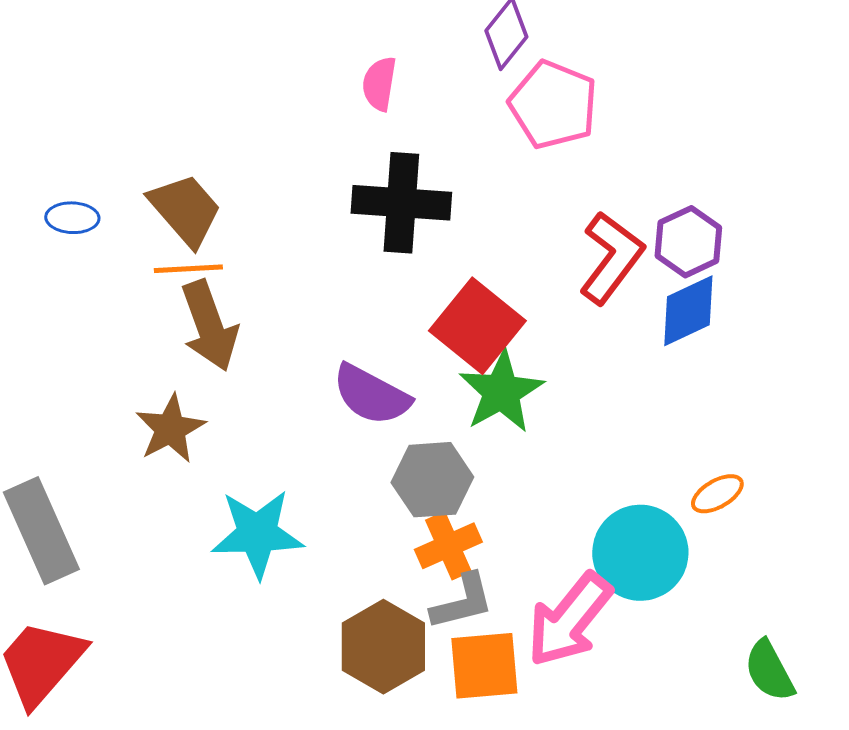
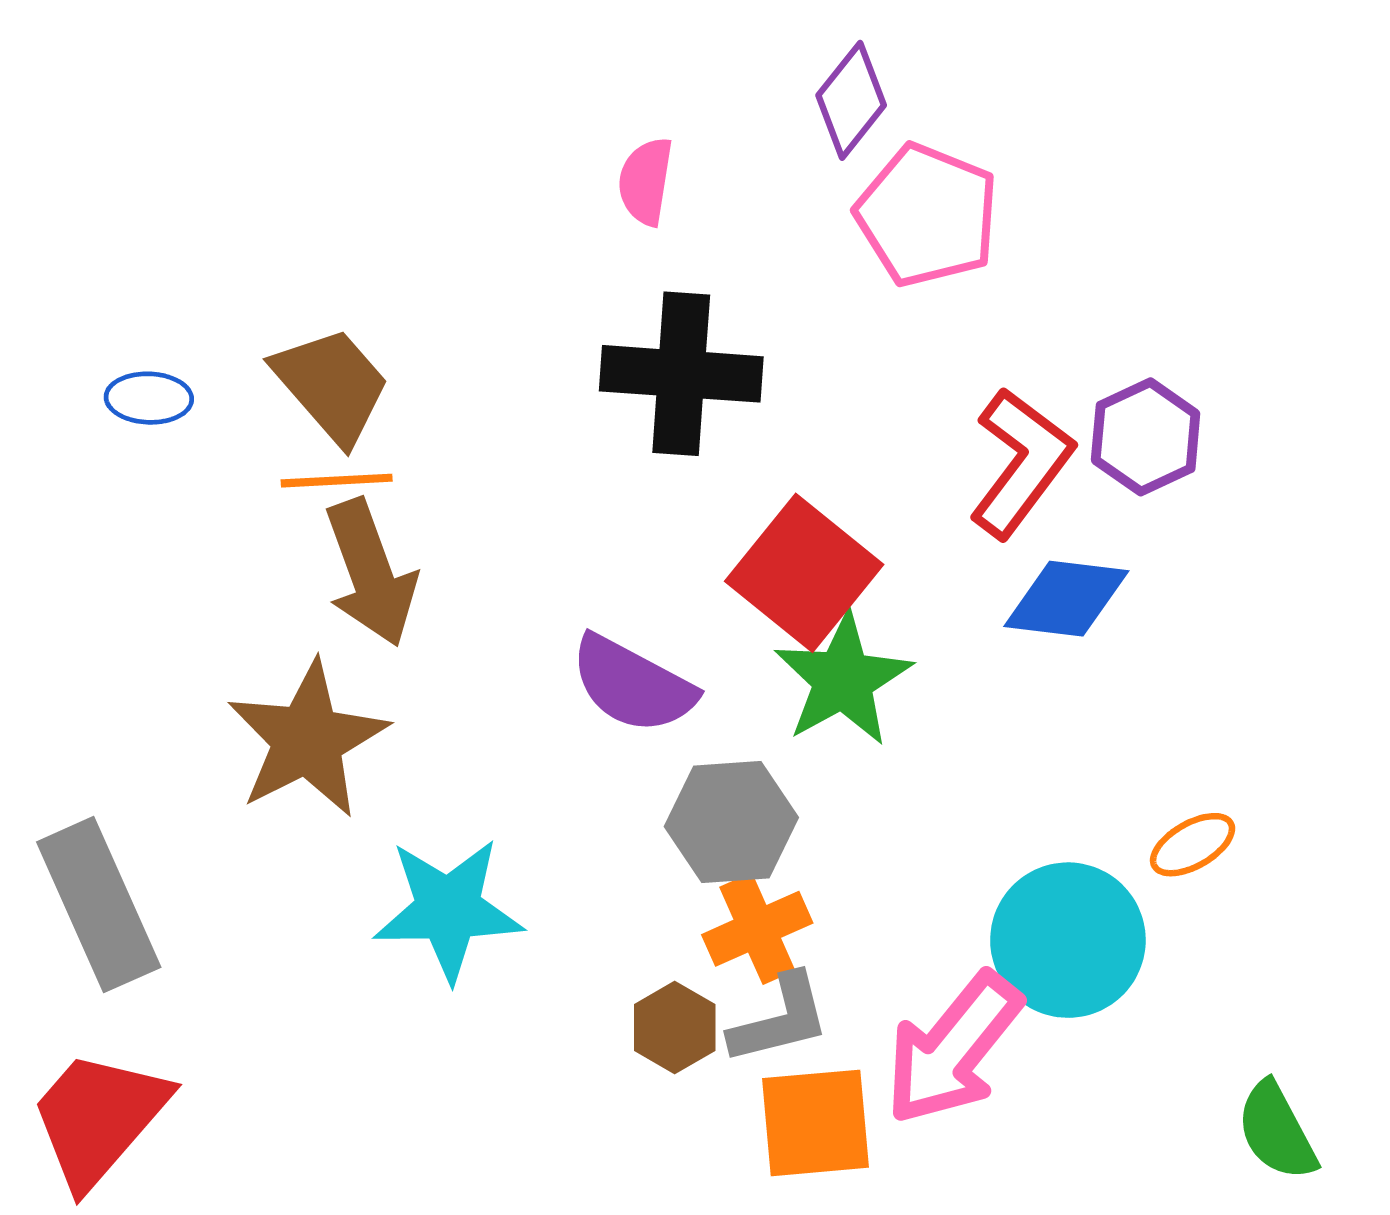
blue diamond: (688, 311) -> (1066, 599), moved, turned 32
brown star: (170, 429) -> (307, 739), size x1.4
brown hexagon: (383, 647) -> (675, 1027), moved, size x0.6

